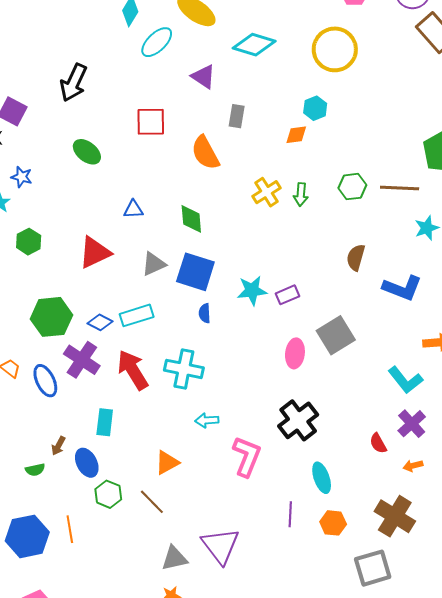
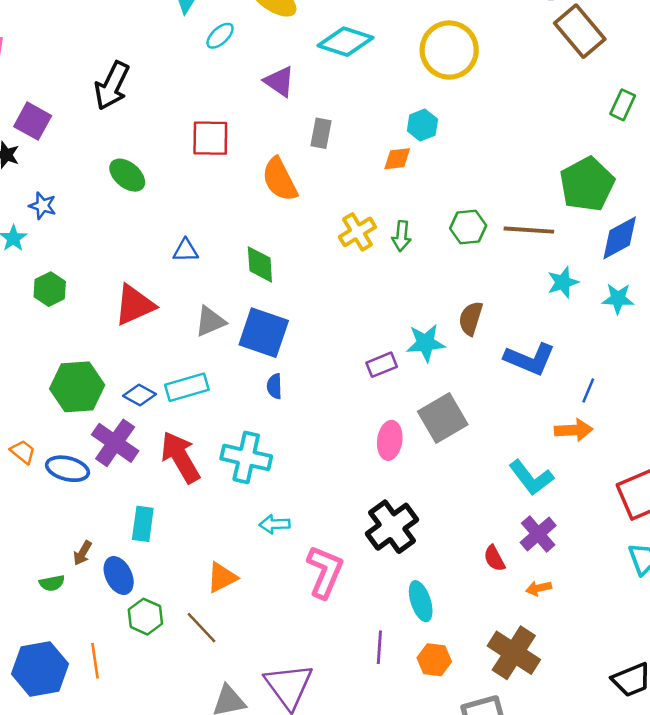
cyan ellipse: (157, 42) -> (220, 36), size x0.7
cyan star: (252, 291) -> (426, 343), moved
blue ellipse: (45, 381) -> (68, 469), turned -52

